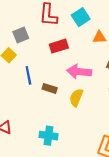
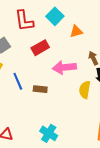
yellow semicircle: (76, 98) -> (85, 90), moved
cyan cross: (48, 136) -> (49, 133), turned 36

